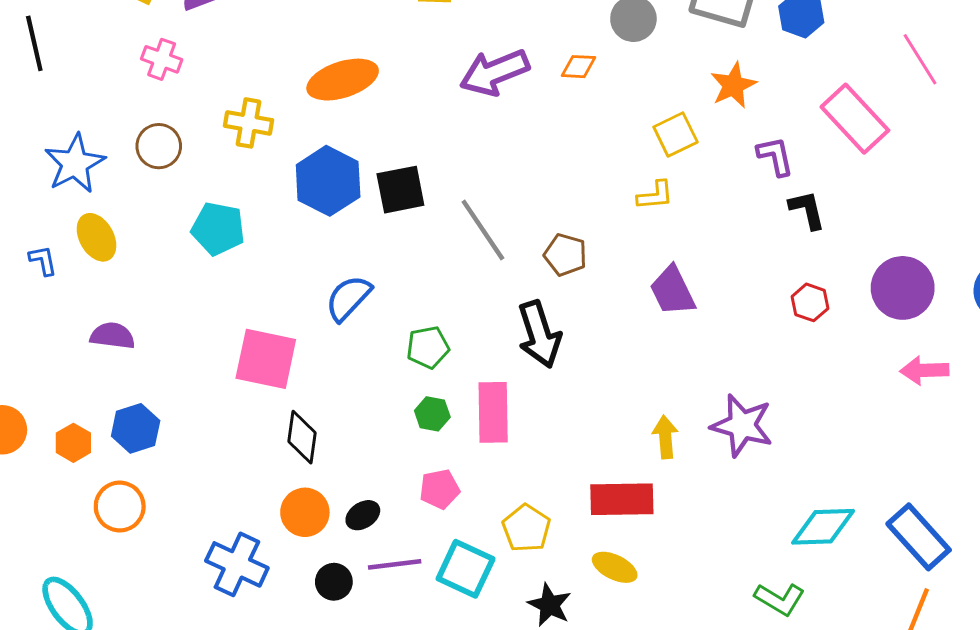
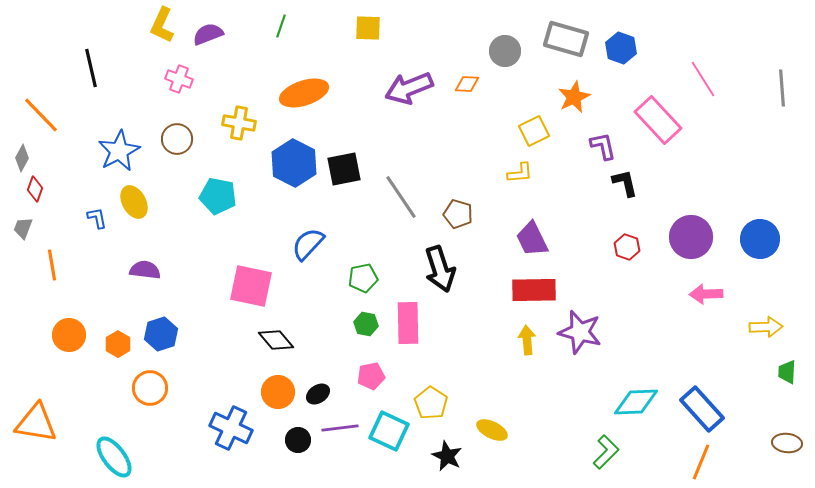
black diamond: (302, 437) -> (276, 340), turned -48
red rectangle: (622, 499) -> (534, 290), moved
green L-shape: (780, 599) -> (606, 452), turned -76

